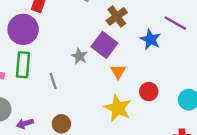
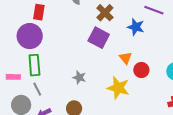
gray star: (79, 56) -> (79, 77), moved
orange triangle: (118, 72) -> (125, 58), moved
gray line: (53, 81) -> (37, 89), moved

